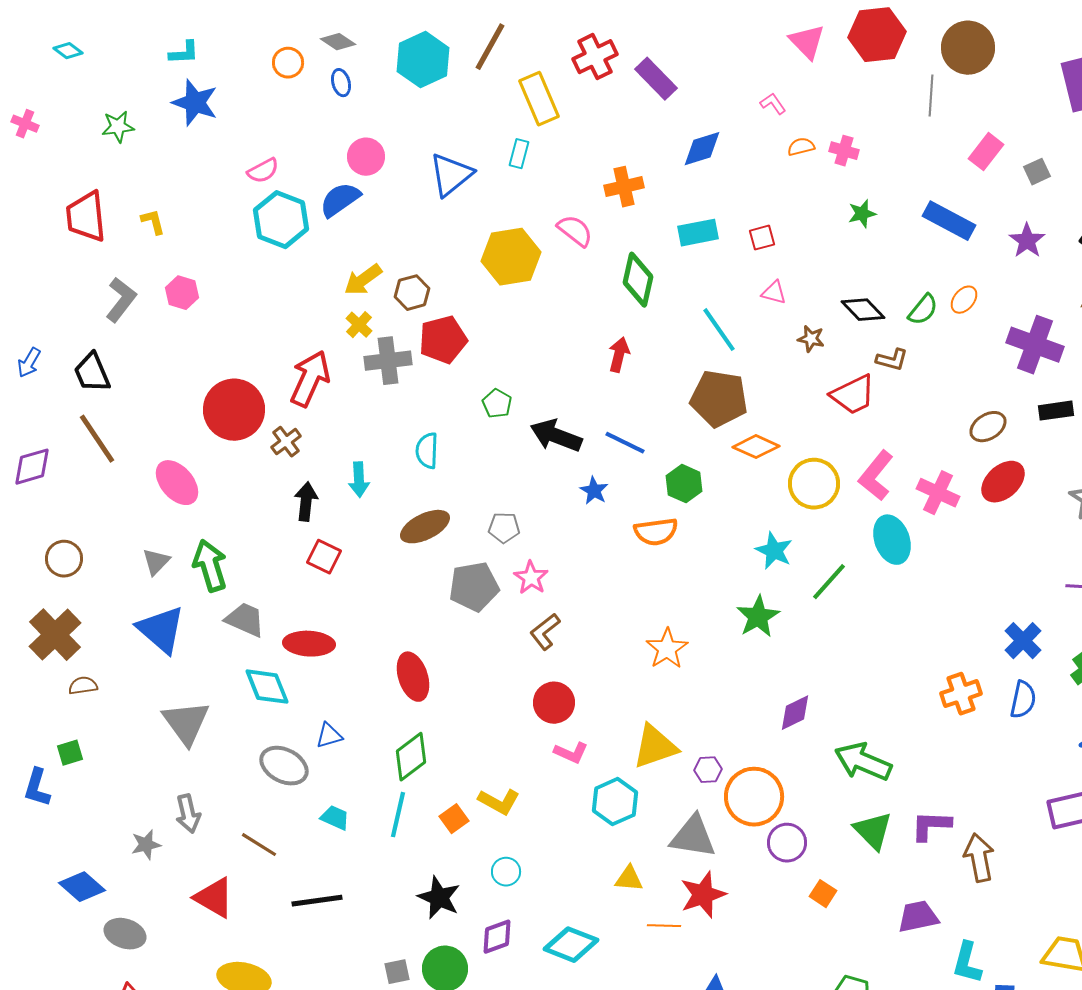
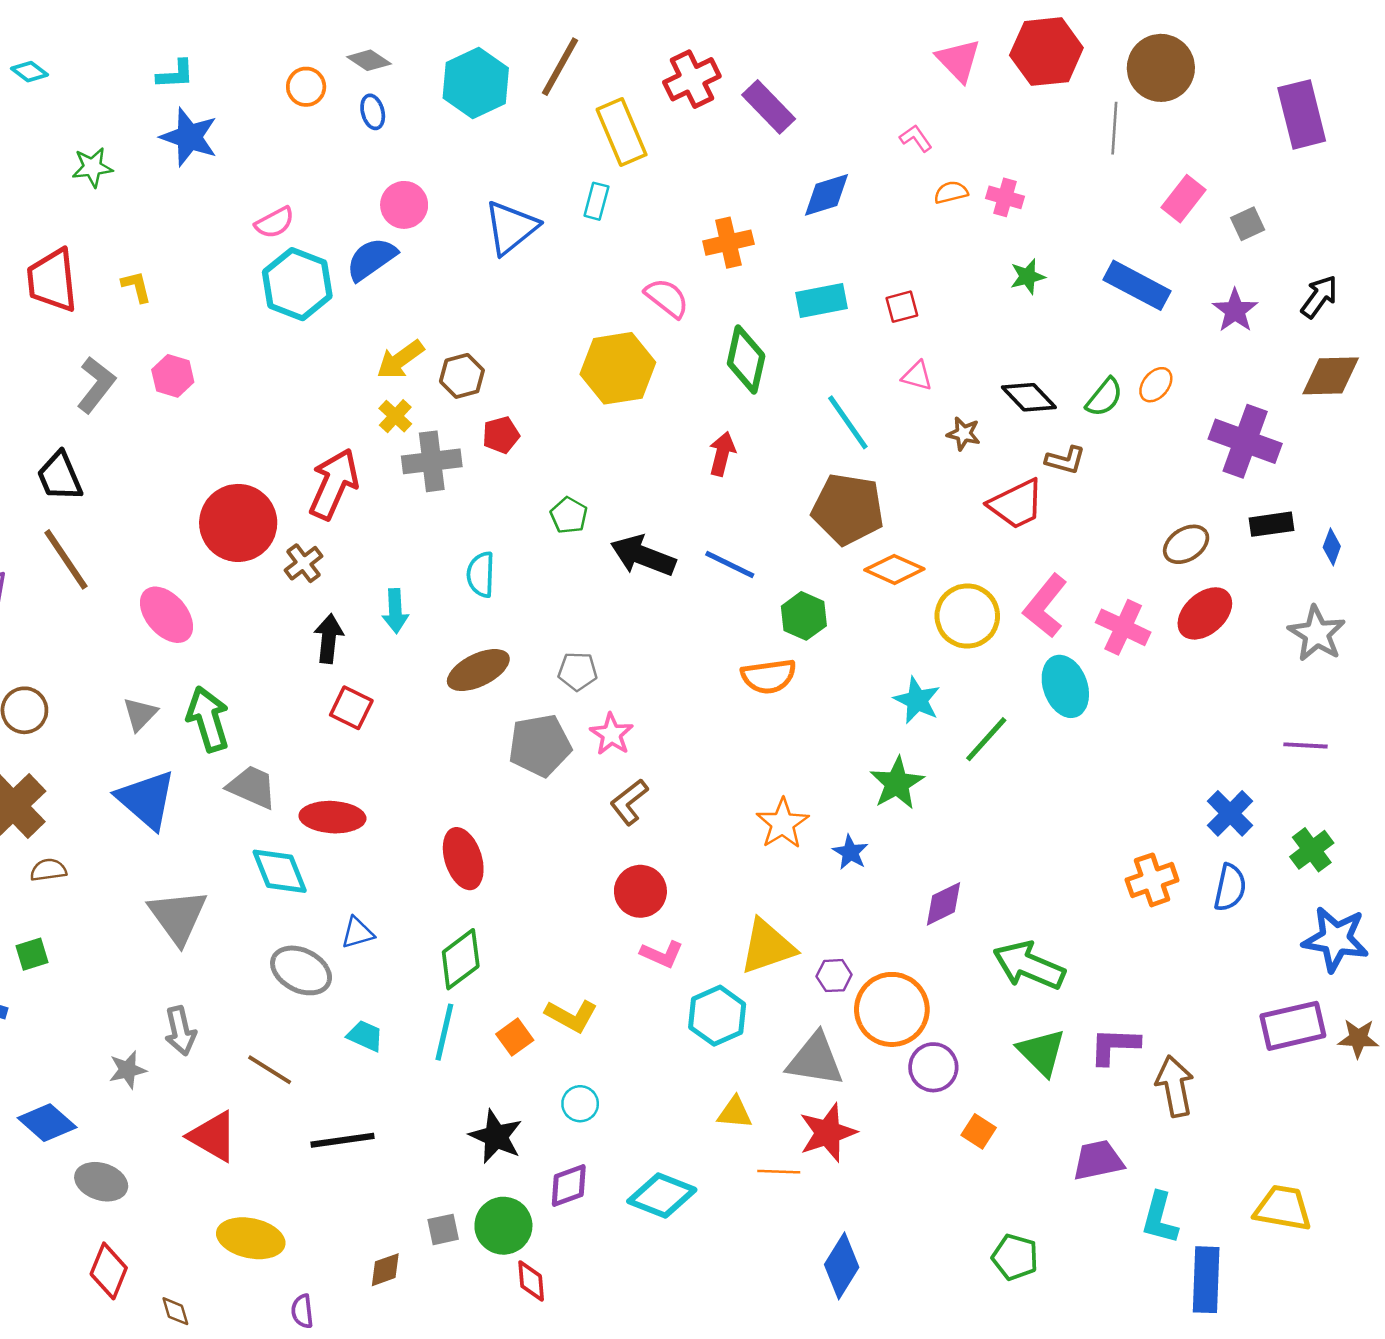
yellow hexagon: (511, 257) -> (618, 368), moved
red pentagon: (443, 340) -> (501, 435), size x0.6
blue star: (594, 491) -> (850, 852), moved

